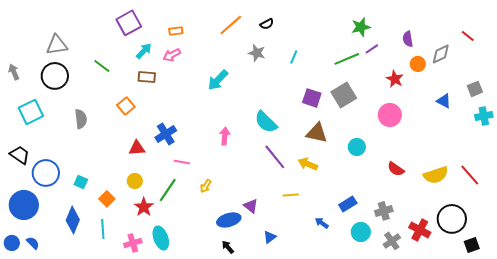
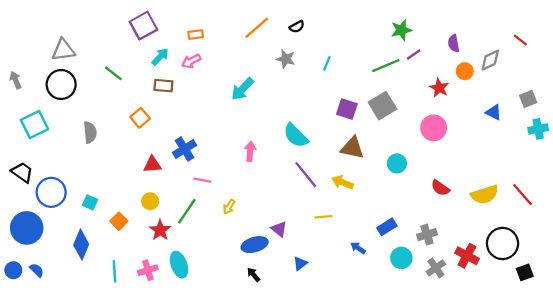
cyan line: (103, 229) -> (115, 271), moved

